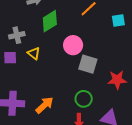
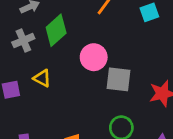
gray cross: (17, 35) -> (23, 40), moved

